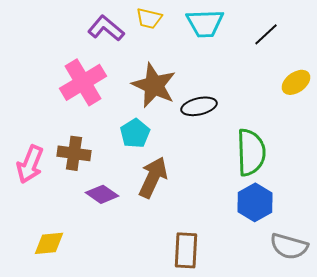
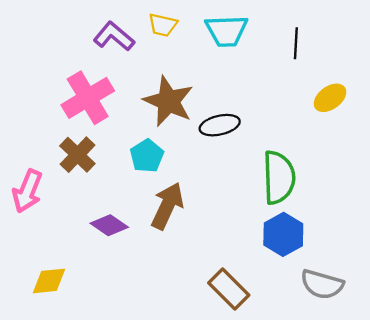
black line: (266, 34) -> (296, 43), turned -44
brown cross: (74, 153) -> (77, 155), moved, turned 36
brown rectangle: (186, 250) -> (229, 289), moved, turned -48

